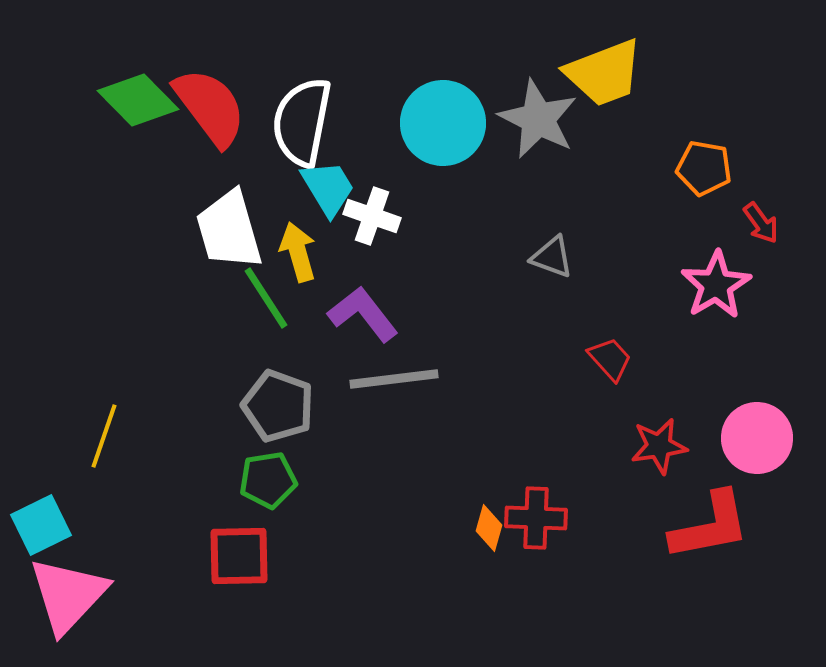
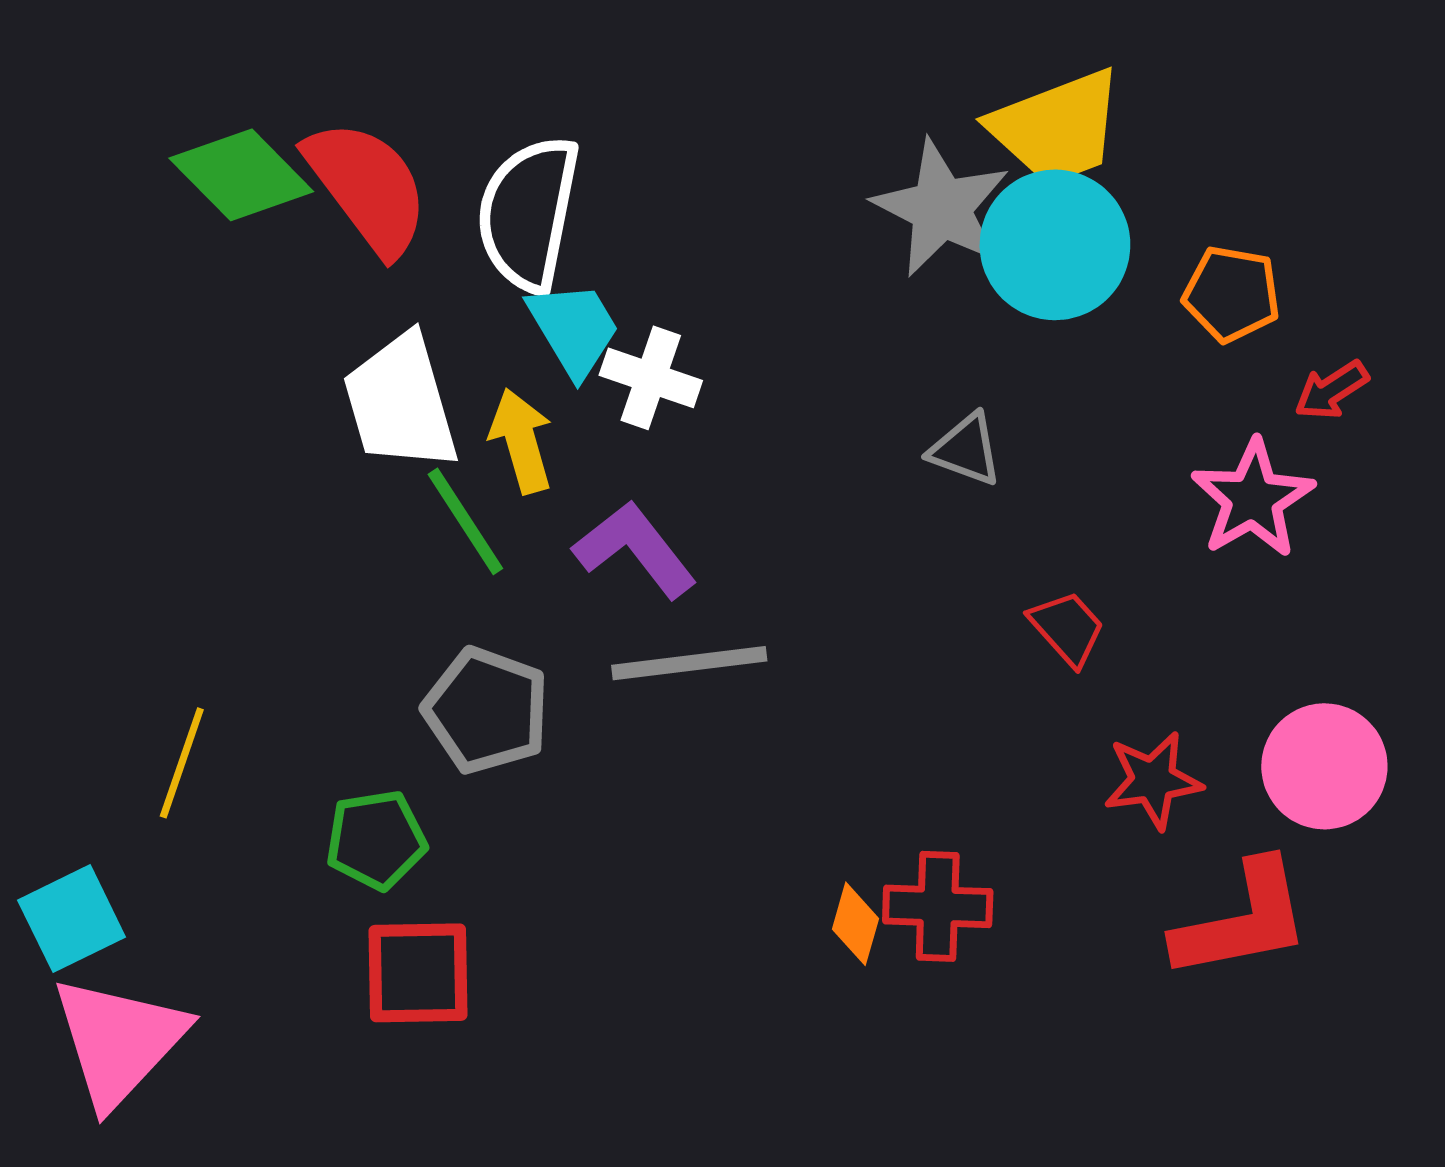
cyan circle: (443, 123) -> (1055, 245), moved
red arrow: (761, 223) -> (1331, 390), turned 93
green pentagon: (268, 480) -> (376, 840), moved

